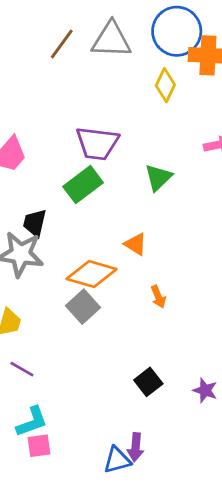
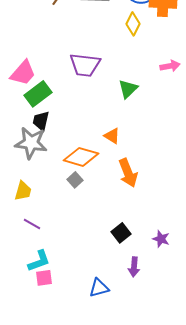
green rectangle: (83, 185) -> (38, 94), moved
orange arrow: (158, 297) -> (128, 173), size x1.8
gray square: (83, 307) -> (75, 180), size x0.7
purple arrow: (136, 447) -> (134, 267), moved

